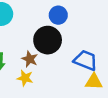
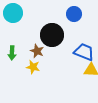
blue circle: (58, 15) -> (74, 14), moved

